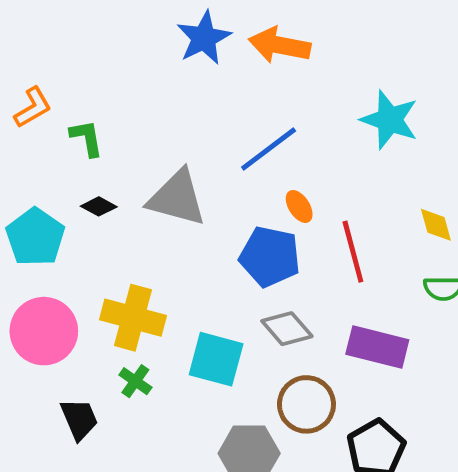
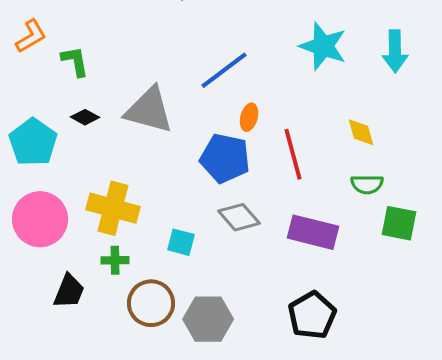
orange ellipse: (299, 206) -> (249, 117), turned 48
cyan square: (216, 359) -> (181, 242), size x0.6
green cross: (135, 381) -> (115, 260), turned -36
brown circle: (306, 404) -> (151, 303), moved
black trapezoid: (79, 419) -> (69, 291), turned 45

